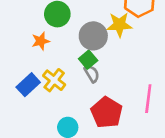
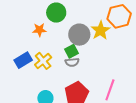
yellow star: (119, 25) -> (100, 30), turned 30
gray semicircle: (92, 74) -> (72, 62), turned 104

